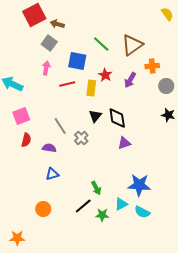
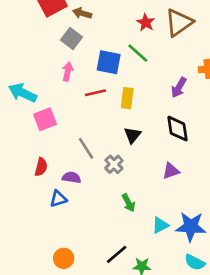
green line: (101, 44) -> (138, 53), moved
brown triangle: (132, 45) -> (179, 23), moved
red star: (105, 75) -> (146, 23), moved
pink square: (21, 116) -> (45, 119), moved
black diamond: (117, 118) -> (178, 129), moved
blue triangle: (52, 174) -> (58, 199), moved
green arrow: (96, 188) -> (129, 203), moved
cyan triangle: (121, 204) -> (160, 225), moved

